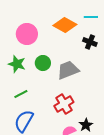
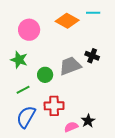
black cross: (90, 42) -> (92, 56), moved
green circle: (43, 63) -> (45, 75), moved
red cross: (64, 104) -> (54, 106), moved, turned 30

